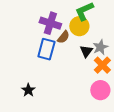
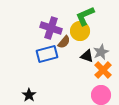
blue rectangle: (46, 49) -> (47, 54), turned 60
black triangle: (86, 51) -> (87, 56), turned -48

